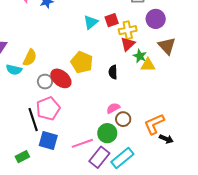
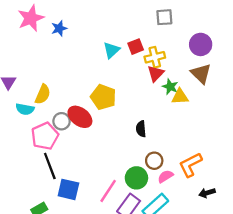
purple circle: (156, 19) -> (201, 44), moved
black semicircle: (113, 72) -> (141, 129), moved
pink pentagon: (48, 108) -> (45, 136), moved
pink semicircle: (113, 108) -> (165, 176), moved
black arrow: (166, 139) -> (207, 193), moved, turned 144
pink line: (82, 143) -> (108, 191), turned -35

